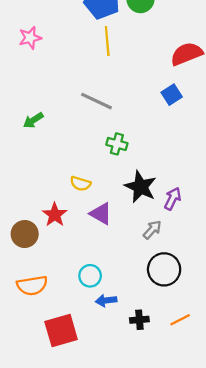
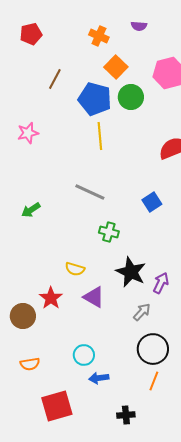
blue square: (172, 95) -> (152, 202), moved
orange semicircle: (32, 285) -> (30, 364), size x0.7
black cross: (139, 320) -> (126, 415), moved
orange line: (180, 320) -> (154, 381), moved, turned -42

